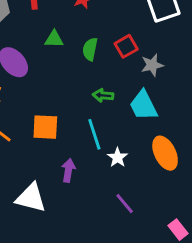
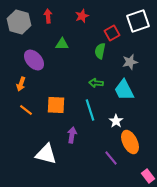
red square: (126, 46) -> (112, 33), moved
green semicircle: (90, 49) -> (100, 51), moved
orange ellipse: (165, 153) -> (130, 142), moved
white star: (117, 157) -> (116, 121), moved

